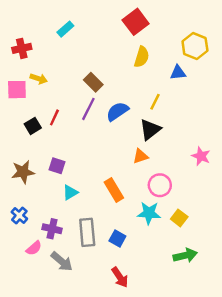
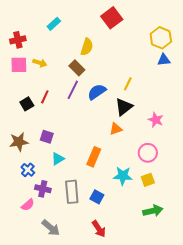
yellow semicircle: (142, 57) -> (87, 47), moved
blue triangle: (178, 73) -> (164, 60), moved
yellow arrow: (39, 79) -> (40, 63), moved
pink square: (17, 90) -> (19, 65), moved
pink star: (201, 156) -> (156, 120), moved
pink circle: (160, 185) -> (148, 153), moved
orange rectangle: (114, 190) -> (94, 157), turned 54
blue cross: (19, 215) -> (28, 170), moved
yellow square: (179, 218) -> (148, 180), turned 32
gray arrow: (62, 261) -> (51, 228), moved

